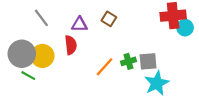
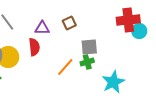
brown square: (109, 19) -> (69, 23), turned 32
gray square: (148, 61) -> (89, 47), moved

